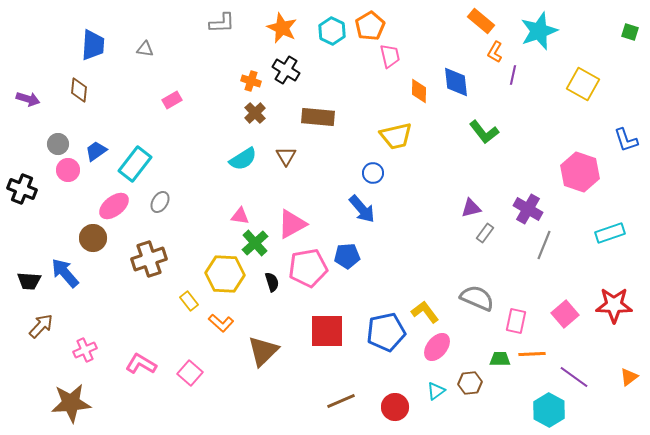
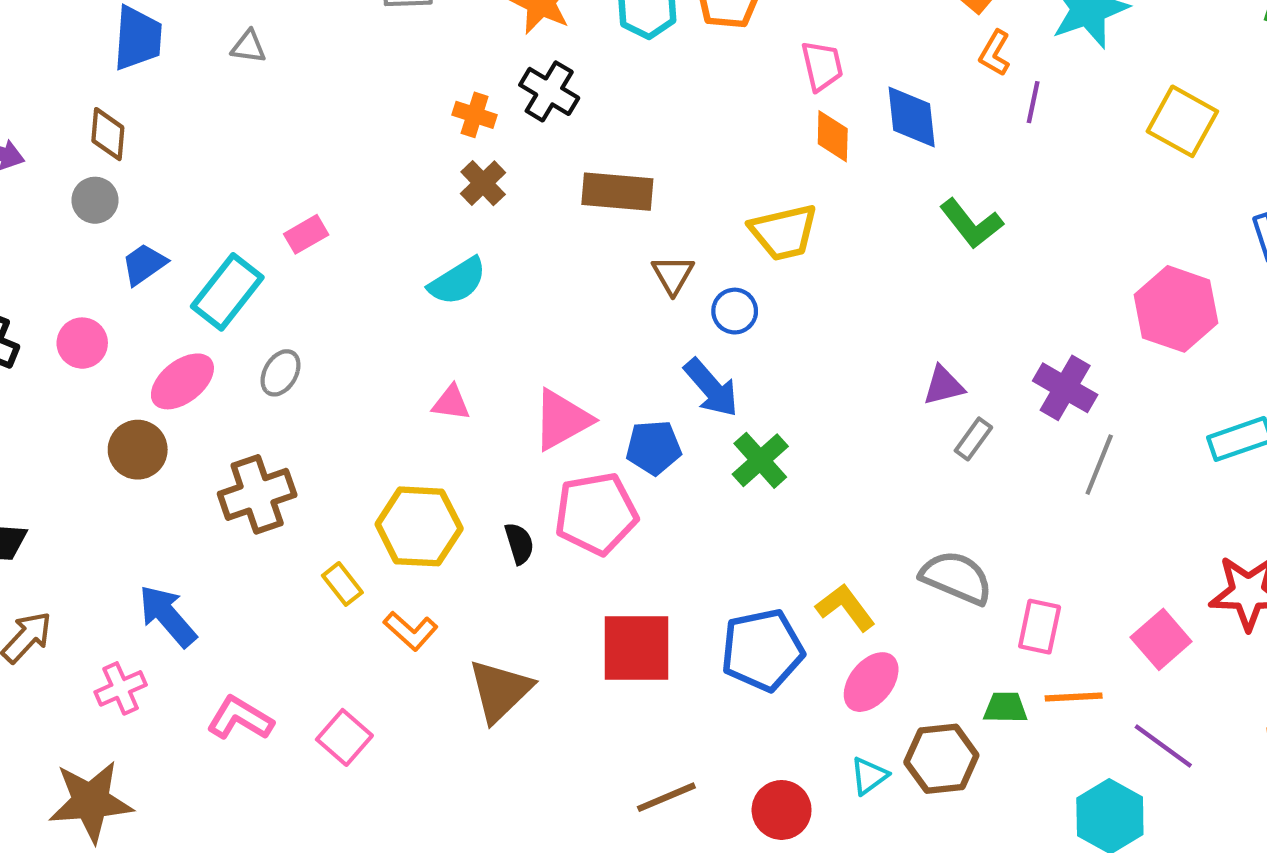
pink trapezoid: (390, 56) -> (822, 66), moved
pink rectangle: (172, 100) -> (306, 234), moved
gray circle: (58, 144) -> (95, 200), moved
brown triangle: (286, 156) -> (673, 275), moved
pink circle: (68, 170) -> (82, 343), moved
green cross: (255, 243) -> (760, 460), moved
blue pentagon: (347, 256) -> (654, 448), moved
blue arrow: (65, 273) -> (168, 616), moved
pink square: (565, 314) -> (1161, 639), moved
brown hexagon: (470, 383) -> (941, 759), size x1.4

